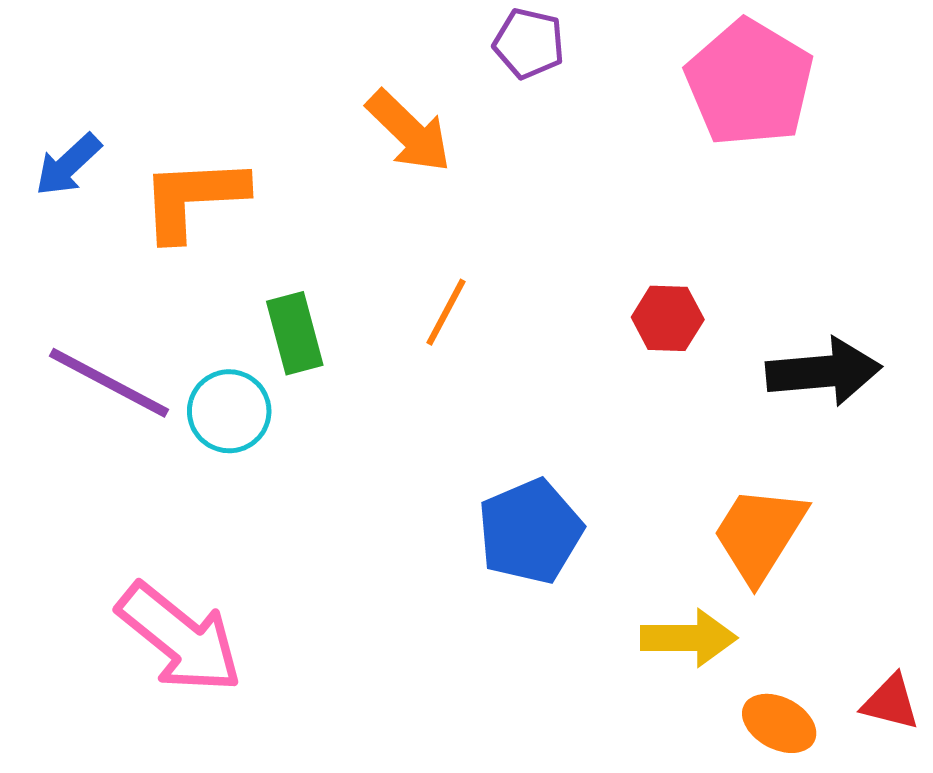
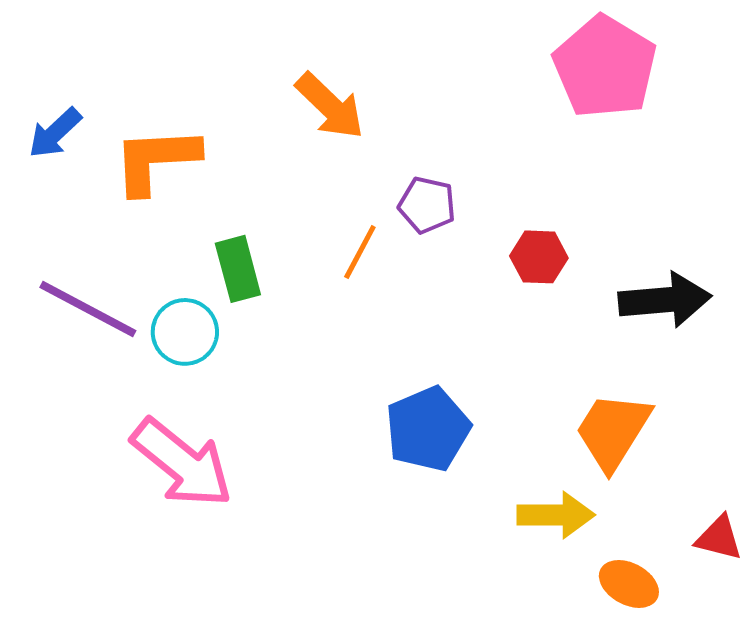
purple pentagon: (529, 43) -> (427, 205), moved
pink arrow: (180, 638) -> (182, 463), moved
red triangle: (891, 702) -> (719, 538), moved

